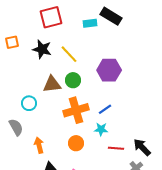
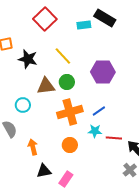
red square: (51, 17) -> (45, 19), turned -30
black star: (42, 49) -> (28, 59), moved
red line: (116, 148) -> (114, 138), moved

